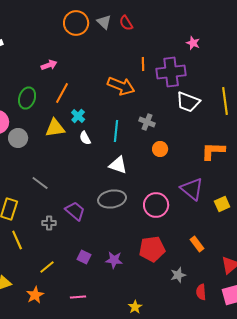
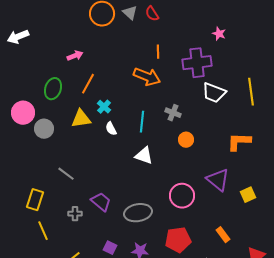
orange line: (143, 64) -> (158, 52), moved
gray ellipse: (112, 199) -> (138, 213), moved

